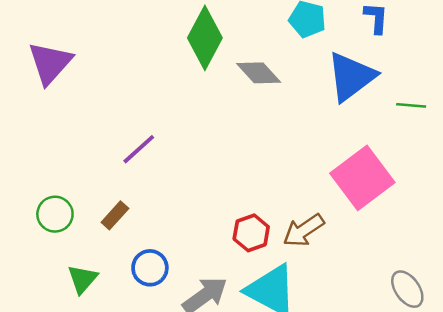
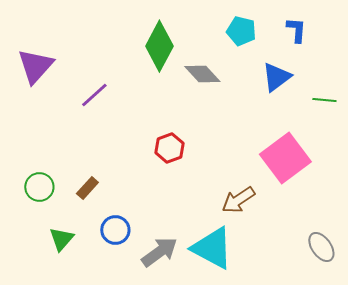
blue triangle: (351, 77) -> (276, 77), size x0.7
purple line: (139, 149) -> (94, 95), moved
red hexagon: (251, 233) -> (169, 148), moved

